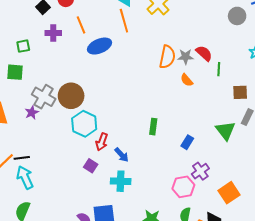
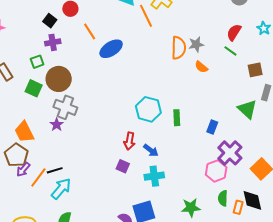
orange line: (124, 21) -> (146, 16), moved
purple cross: (53, 33) -> (53, 42), moved
red semicircle: (204, 53) -> (234, 32), moved, turned -90
green line: (219, 69) -> (230, 51), turned -48
green square: (15, 72) -> (34, 88), turned 30
brown circle: (71, 96) -> (59, 79), moved
cyan hexagon: (84, 124) -> (148, 109), moved
purple cross: (200, 171) -> (230, 153), size x1.4
cyan arrow: (25, 177) -> (61, 189), turned 75

